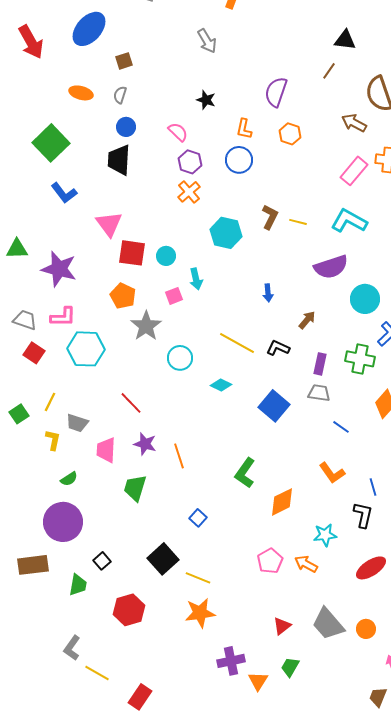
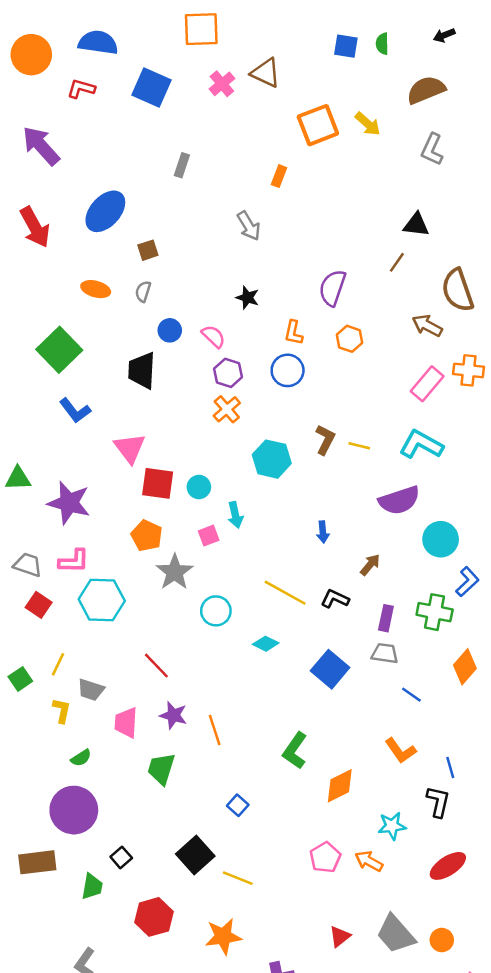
blue circle: (126, 127) -> (170, 330), moved
orange star: (200, 613) -> (223, 936), moved

